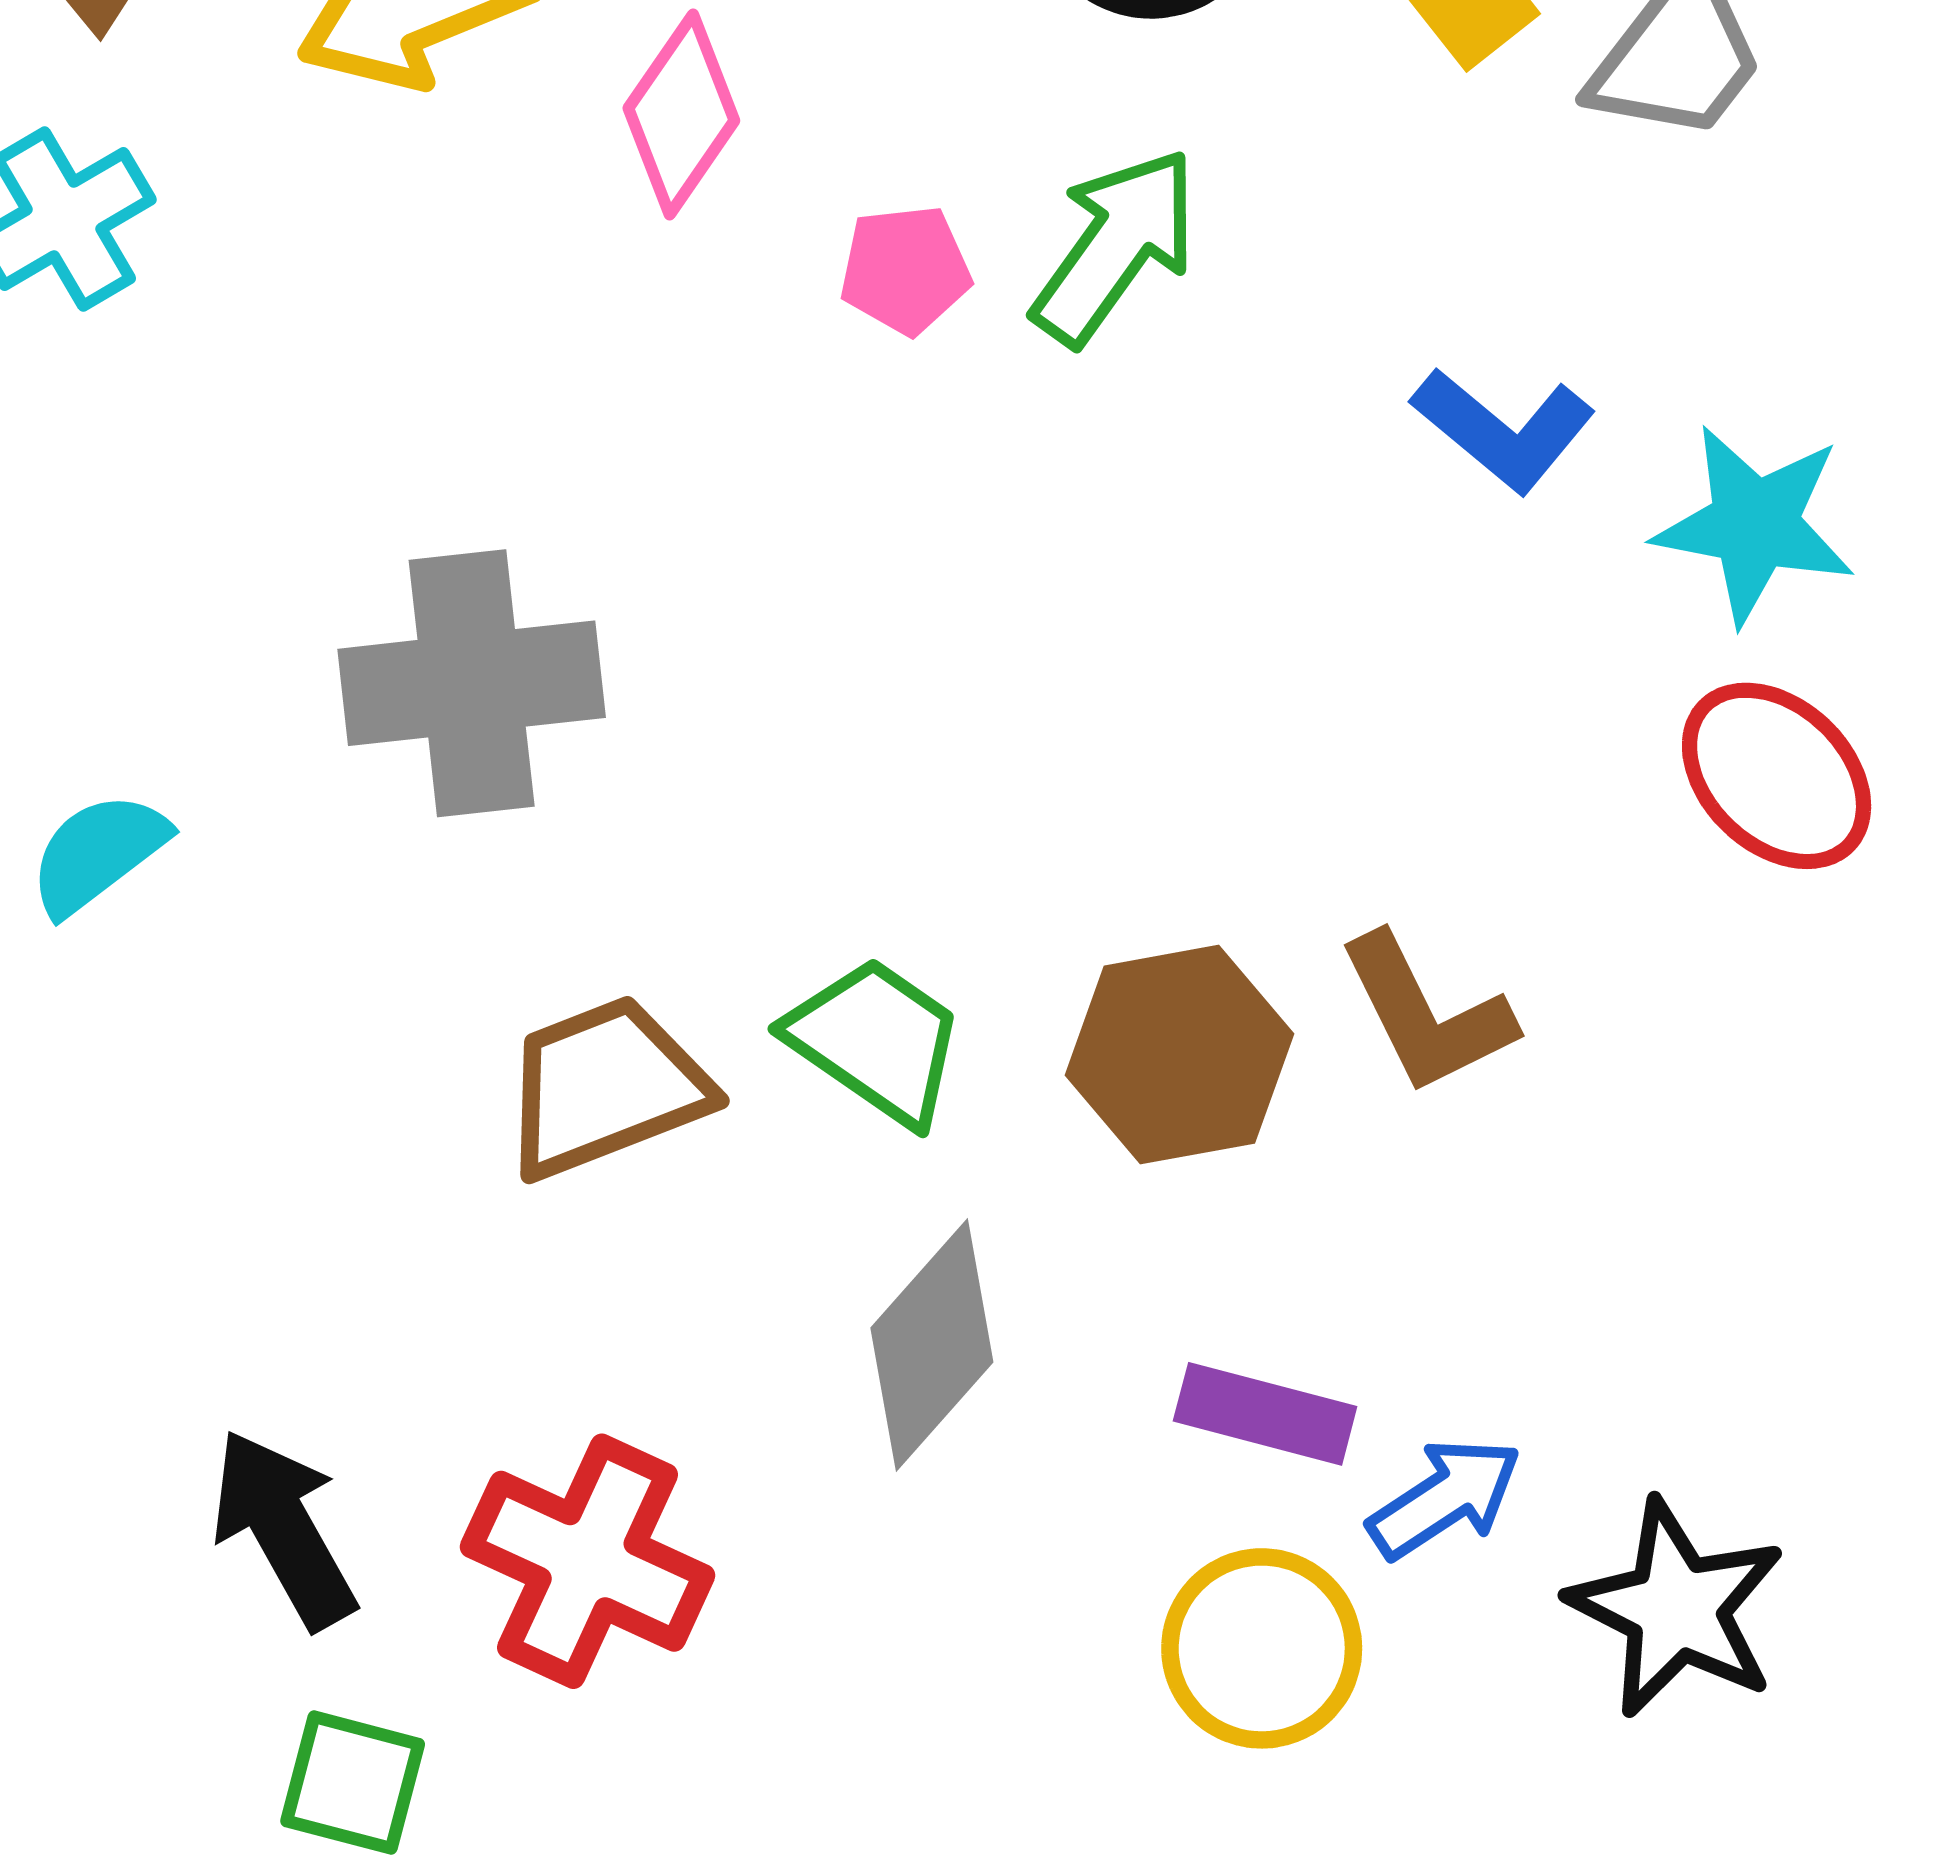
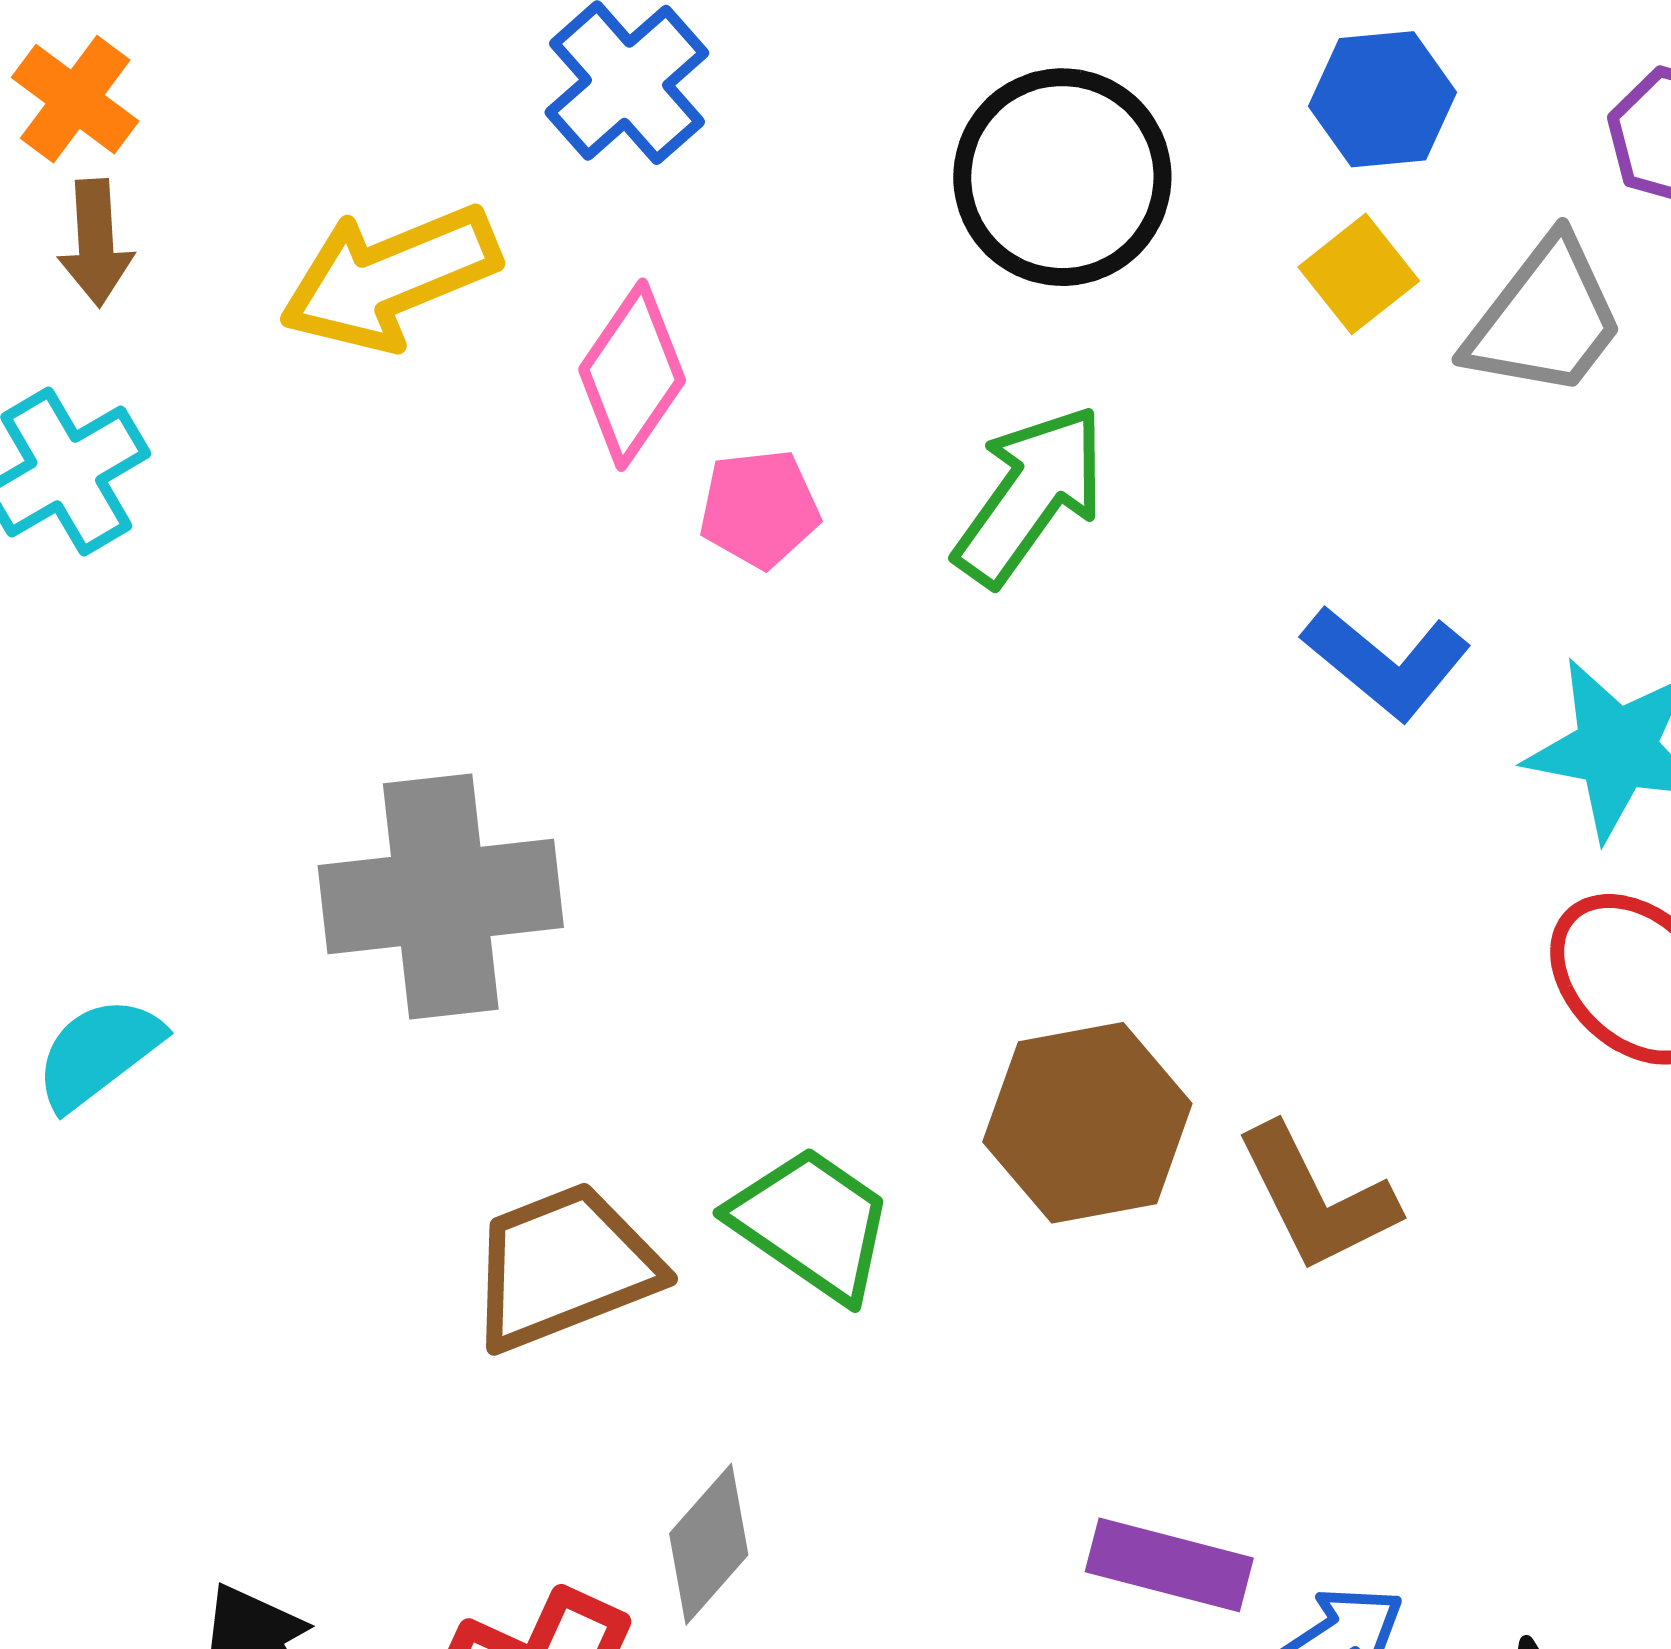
pink pentagon: (905, 270) -> (759, 509), moved
brown hexagon: (1179, 1055) -> (1087, 1123), moved
gray diamond: (932, 1345) -> (709, 1544), moved, size x0.7

